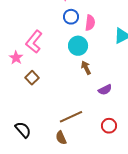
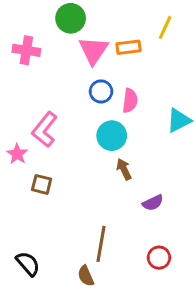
brown square: (32, 78) -> (42, 184), turned -32
brown line: (71, 117) -> (101, 244), turned -55

